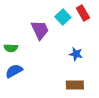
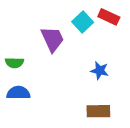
red rectangle: (83, 13) -> (109, 17), turned -35
blue semicircle: (14, 71) -> (18, 93), turned 30

